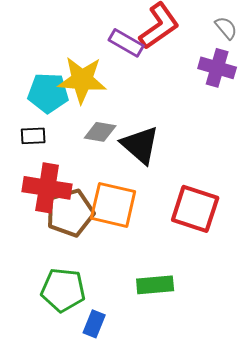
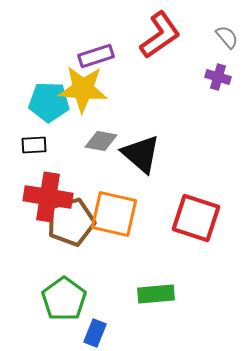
purple rectangle: (126, 43) -> (96, 56), moved, turned -48
purple cross: (217, 68) -> (218, 77), size x0.7
green pentagon: (63, 290) -> (64, 299), turned 30

